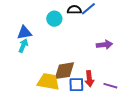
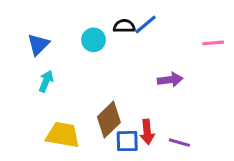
blue triangle: (24, 33) -> (38, 44), moved, turned -35
brown diamond: (64, 71) -> (109, 120), turned -35
yellow trapezoid: (48, 82) -> (63, 135), moved

